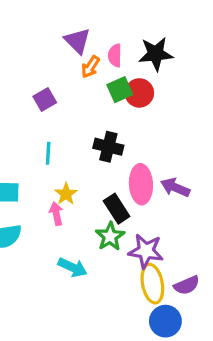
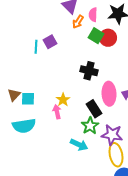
green square: (120, 90) -> (96, 36), turned -35
cyan line: (48, 153) -> (36, 47), moved
cyan arrow: (73, 267) -> (79, 145), moved

